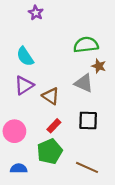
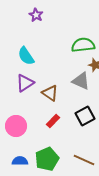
black square: (88, 121) -> (85, 116), turned -30
green pentagon: (50, 151) -> (47, 159), moved

